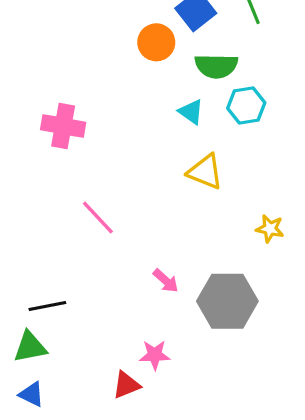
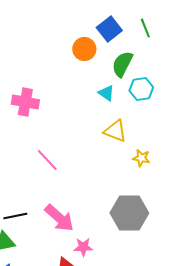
green semicircle: (216, 66) -> (122, 64), turned 116
yellow star: (270, 229) -> (141, 158), moved
pink arrow: (166, 281) -> (59, 218), moved, size x1.8

